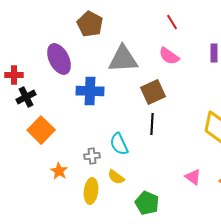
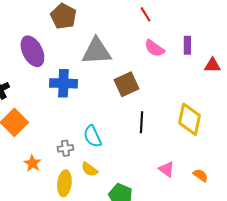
pink semicircle: (169, 56) -> (154, 48), moved
black line: (152, 124) -> (141, 122), moved

